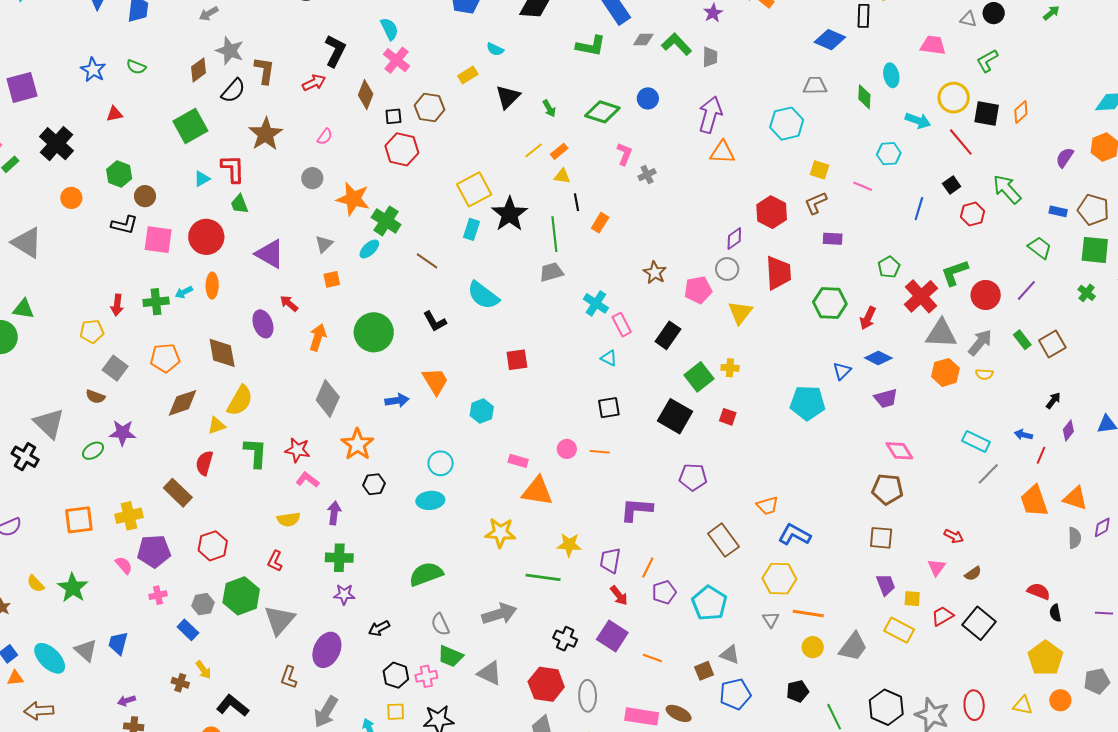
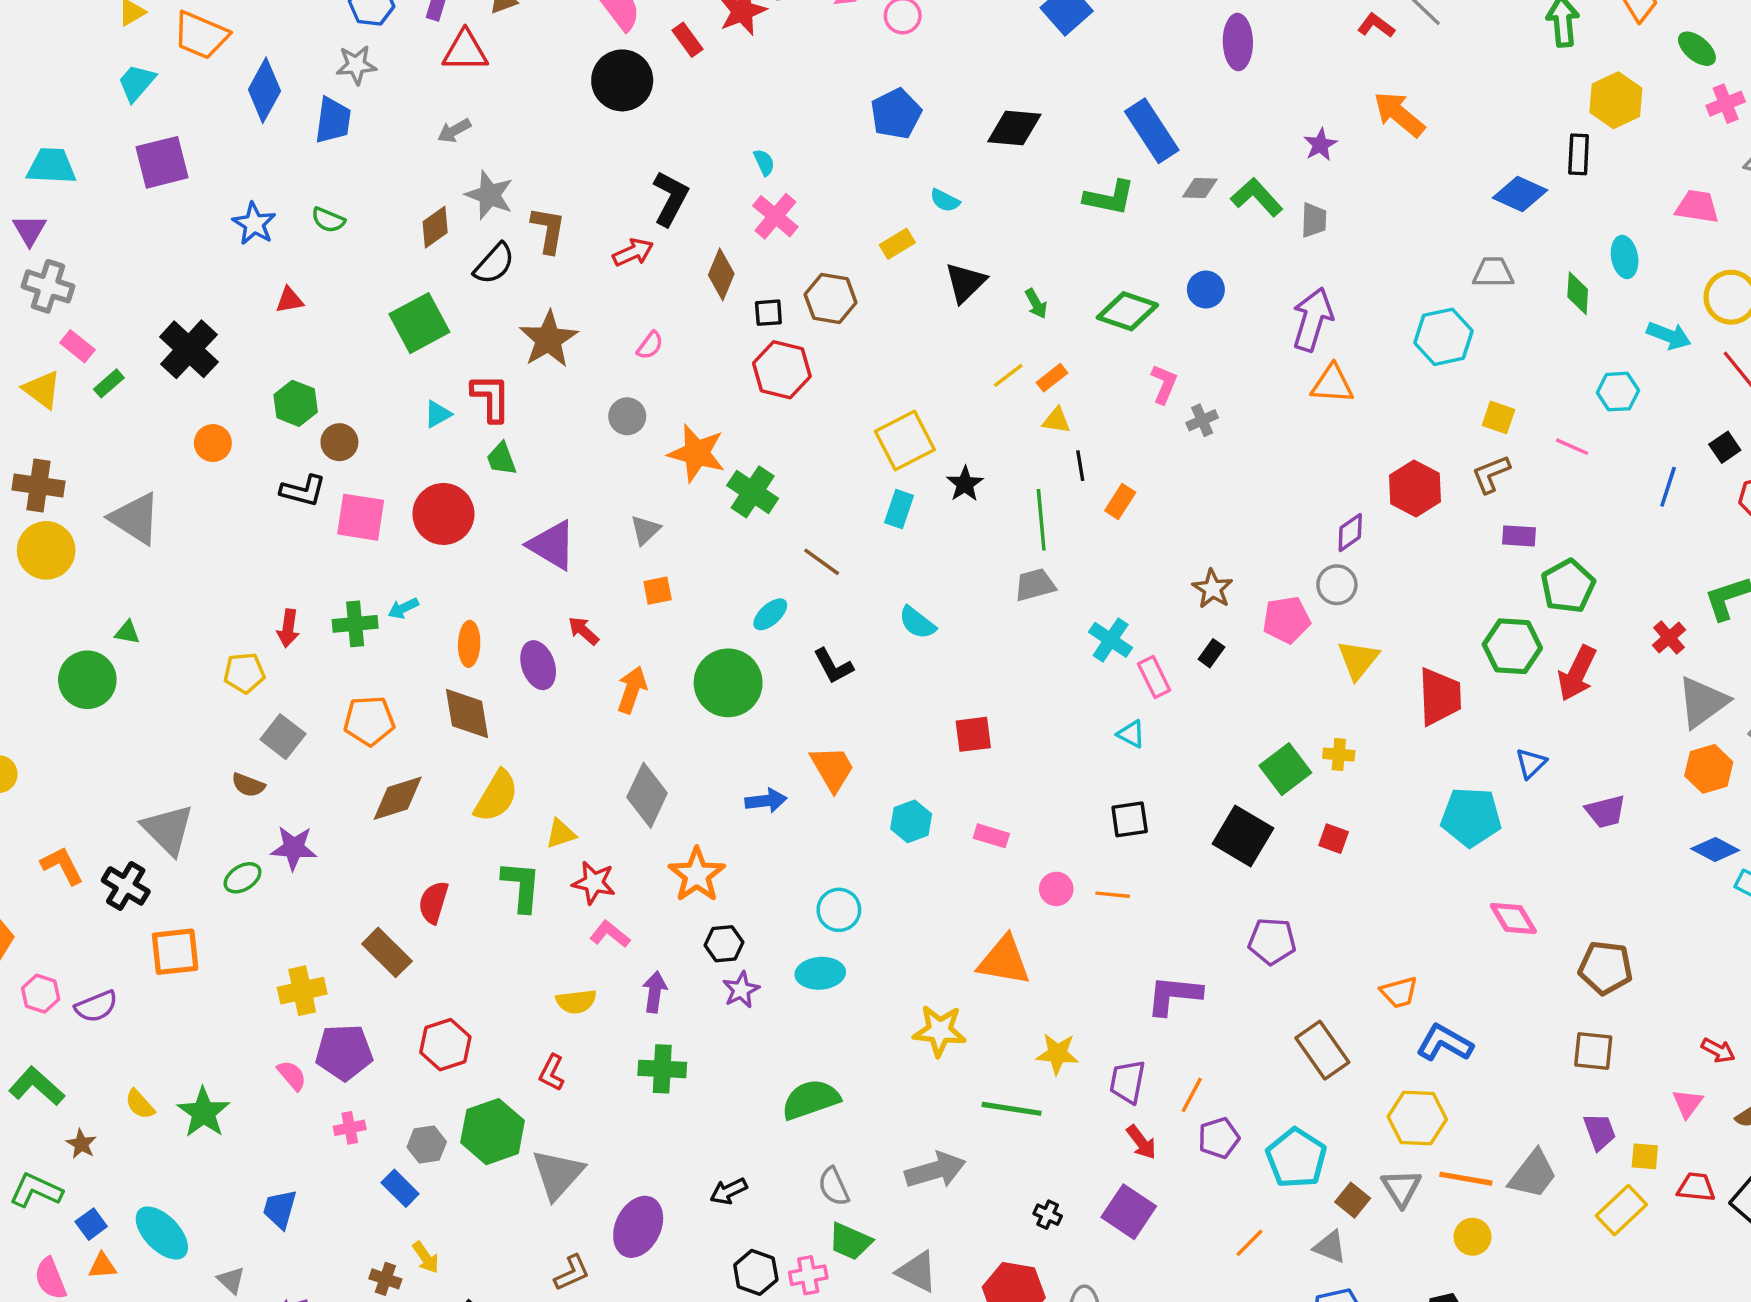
cyan semicircle: (389, 29) -> (764, 162), size x0.7
purple square: (22, 87) -> (162, 162), moved
black star: (510, 214) -> (965, 484), size x0.6
cyan ellipse: (369, 249) -> (770, 614), moved
green pentagon: (889, 267) -> (1568, 586), moved, size x1.4
red trapezoid: (778, 273) -> (1440, 697), moved
orange ellipse: (212, 286) -> (469, 644), moved
cyan semicircle: (483, 295) -> (917, 623), size x0.7
red cross: (921, 296) -> (1669, 638), size x0.6
green triangle: (23, 309) -> (127, 632), size x0.7
red arrow: (868, 318) -> (1577, 673), size x1.4
gray triangle: (941, 334) -> (1703, 702), turned -40
black rectangle: (668, 335) -> (1211, 653), moved, size x0.6
blue diamond: (878, 358) -> (1715, 850), moved
yellow triangle: (217, 426) -> (561, 834), moved
pink diamond: (899, 451) -> (1513, 918), moved
pink rectangle: (518, 461) -> (991, 836), moved
orange square: (79, 520) -> (175, 952), moved
purple star: (344, 594) -> (741, 990), moved, turned -30
red trapezoid: (942, 616) -> (1696, 1187), turned 35
gray triangle: (771, 620) -> (1401, 1188), size x1.4
yellow rectangle: (899, 630) -> (1621, 1210), turned -72
black cross: (565, 639) -> (1048, 1215), size x0.7
gray trapezoid: (853, 647) -> (1533, 1174), moved
gray triangle: (86, 650) -> (231, 1280), moved, size x0.7
orange line: (652, 658) -> (1250, 1243), moved, turned -66
brown square: (704, 671) -> (1353, 1200), moved, turned -30
brown L-shape: (289, 677) -> (572, 1273), turned -135

